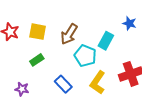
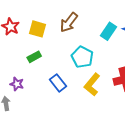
brown arrow: (69, 34) -> (69, 22), moved
cyan rectangle: (106, 41) -> (108, 31), moved

